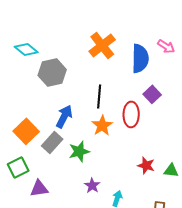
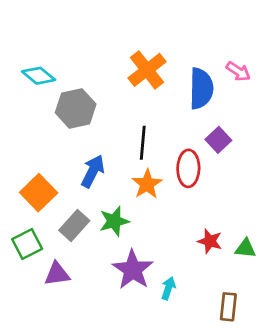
gray rectangle: (52, 142) -> (74, 225), moved
purple star: (92, 185) -> (133, 270), size x1.8

